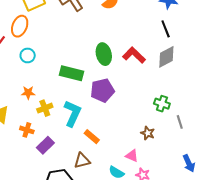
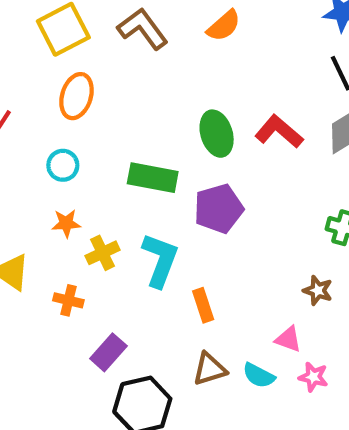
orange ellipse: (20, 26) -> (76, 96), moved
cyan circle: (28, 55) -> (63, 165), moved
orange rectangle: (92, 137) -> (203, 305), turned 35
purple rectangle: (45, 145) -> (108, 352), moved
brown triangle: (82, 161) -> (210, 369), moved

